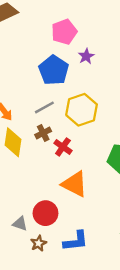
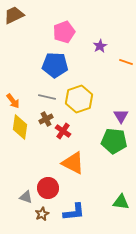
purple star: (86, 56) -> (100, 46), moved
blue pentagon: (54, 70) -> (55, 65), turned -30
gray line: (44, 107) -> (47, 97), turned 42

